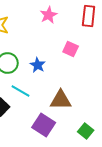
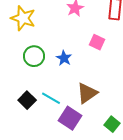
cyan line: (21, 91) -> (51, 98), moved
brown triangle: (61, 100) -> (87, 93), turned -35

